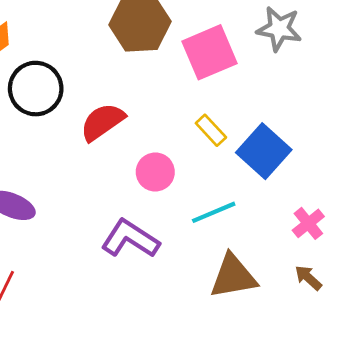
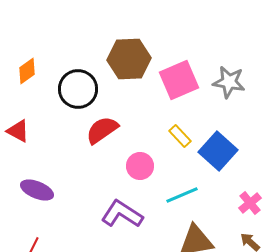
gray star: (279, 29) -> (229, 82), moved
black circle: (36, 89) -> (78, 89), moved

